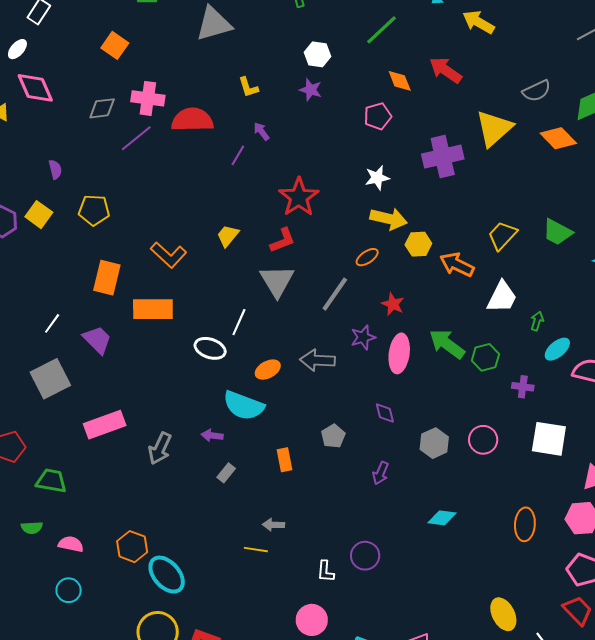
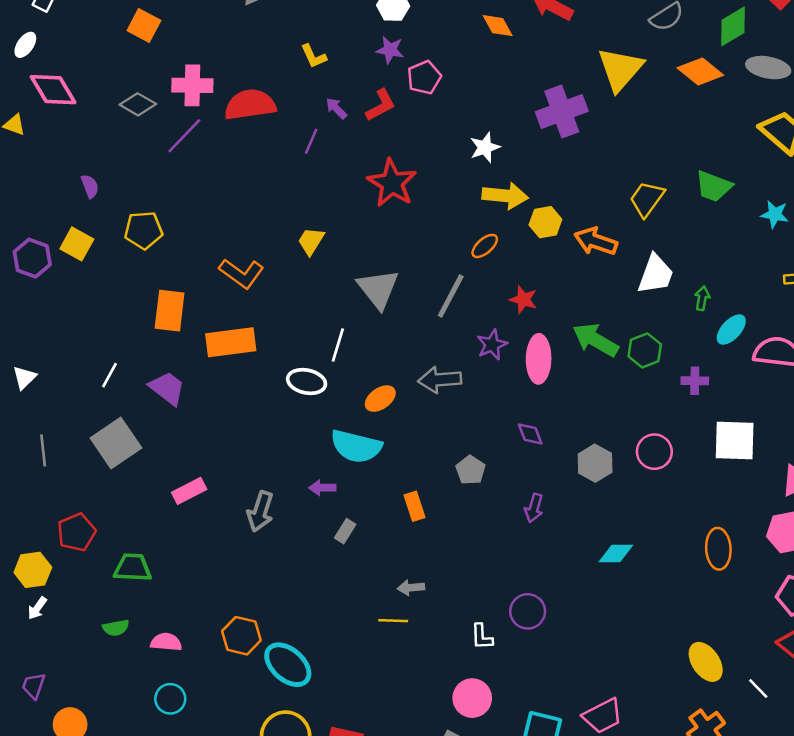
gray diamond: (102, 108) -> (138, 104), turned 44
pink pentagon: (378, 116) -> (424, 78), moved
red L-shape: (283, 240) -> (381, 105), moved
pink rectangle: (105, 425) -> (189, 491), size x0.7

